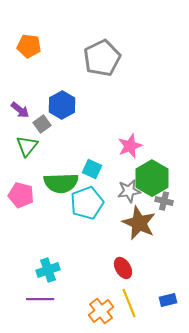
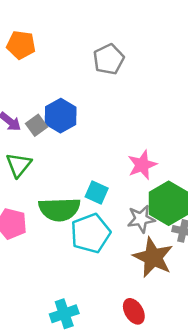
gray pentagon: (102, 58) -> (109, 59), size x0.7
gray square: (42, 124) -> (37, 125), moved
cyan cross: (48, 270) -> (64, 314), moved

